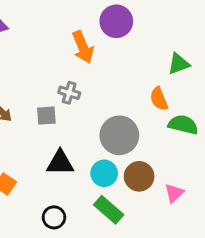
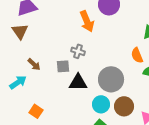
black triangle: (60, 163) -> (78, 82), moved

